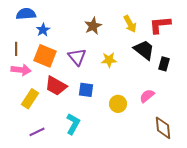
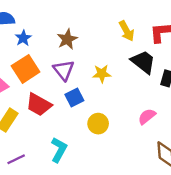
brown star: (93, 26) -> (67, 39), moved
orange square: (45, 56) -> (26, 69), turned 35
blue square: (86, 90) -> (74, 97), moved, turned -35
yellow circle: (118, 104) -> (98, 124), moved

